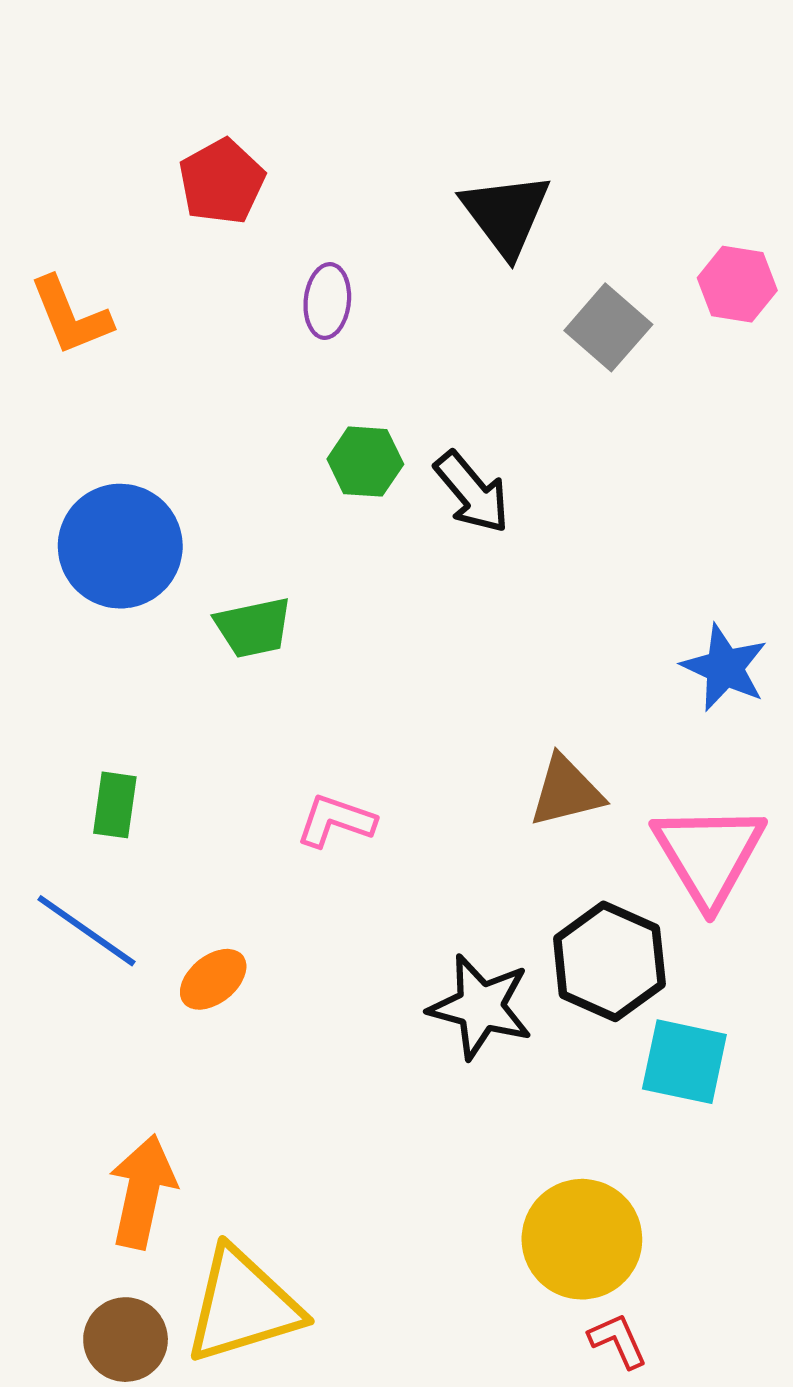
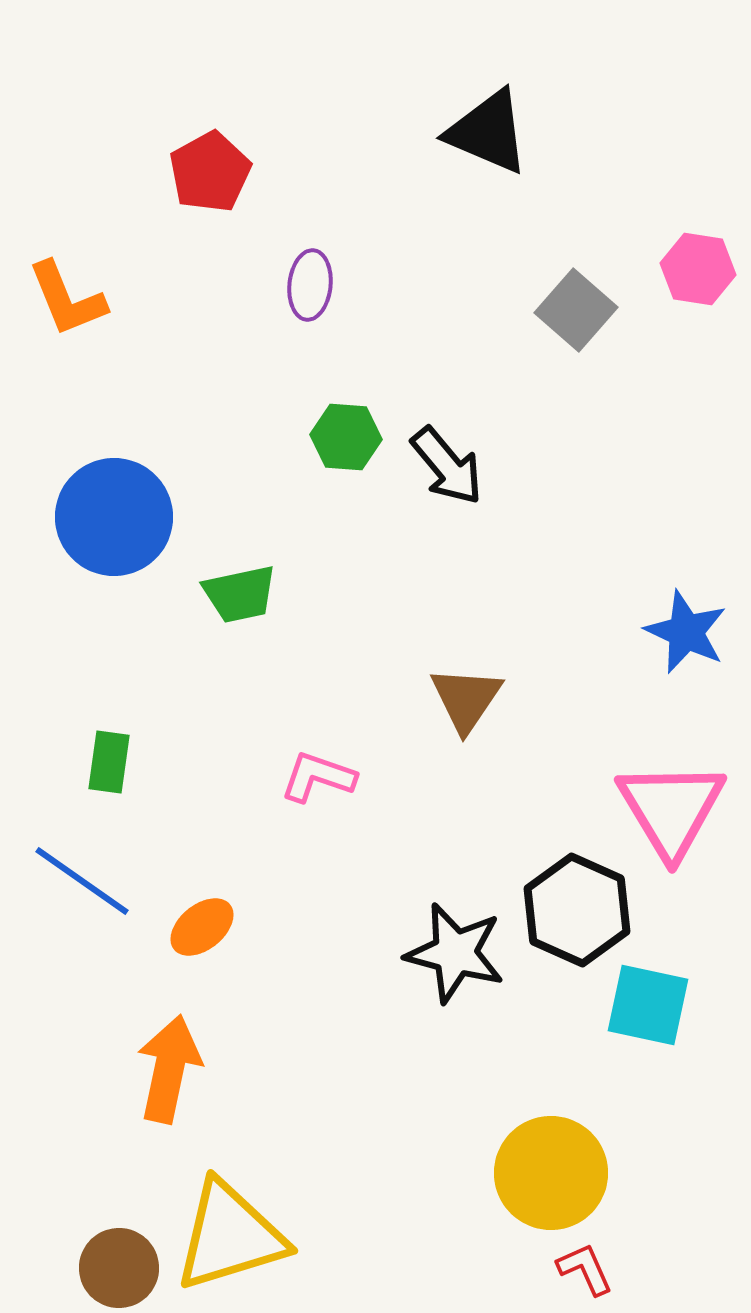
black triangle: (506, 214) -> (488, 132), moved, turned -30
brown triangle: (566, 791) -> (466, 699), moved, turned -42
orange arrow: (142, 1192) -> (169, 1069), moved

